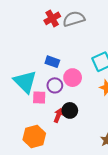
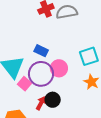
purple circle: (55, 85) -> (41, 74), size x1.6
pink square: (39, 97) -> (24, 84), turned 32

